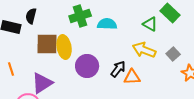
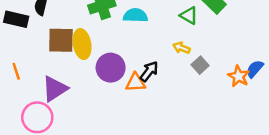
yellow arrow: (144, 50) -> (181, 48), size x0.6
gray square: (173, 54) -> (200, 65), moved
orange triangle: (132, 77) -> (135, 83), moved

